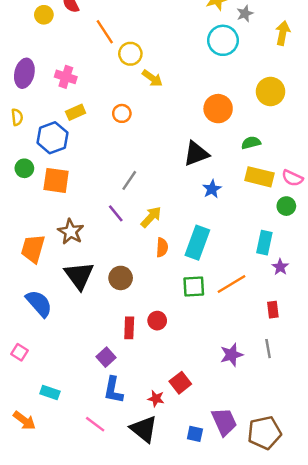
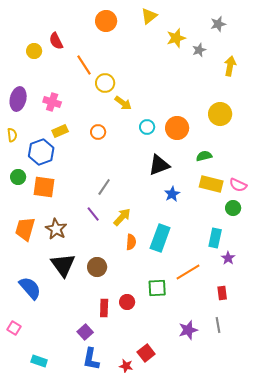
cyan circle: (223, 40) -> (147, 127), moved, size x0.6
orange trapezoid: (33, 249) -> (25, 229), moved
green square: (194, 286) -> (157, 288), moved

